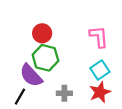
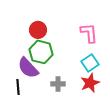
black line: (20, 97) -> (18, 87), turned -35

